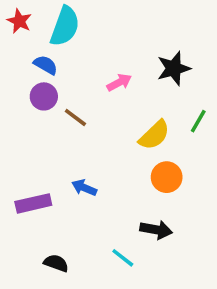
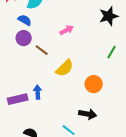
black star: (174, 68) -> (109, 16), moved
yellow semicircle: (154, 135) -> (65, 68), moved
blue arrow: (84, 188) -> (38, 92), moved, turned 64

